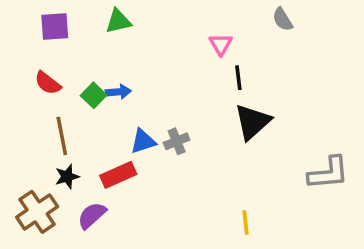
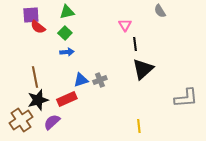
red semicircle: (48, 83) -> (38, 27), moved
green square: (94, 95) -> (65, 33), moved
black star: (67, 177) -> (38, 100), size x1.5

